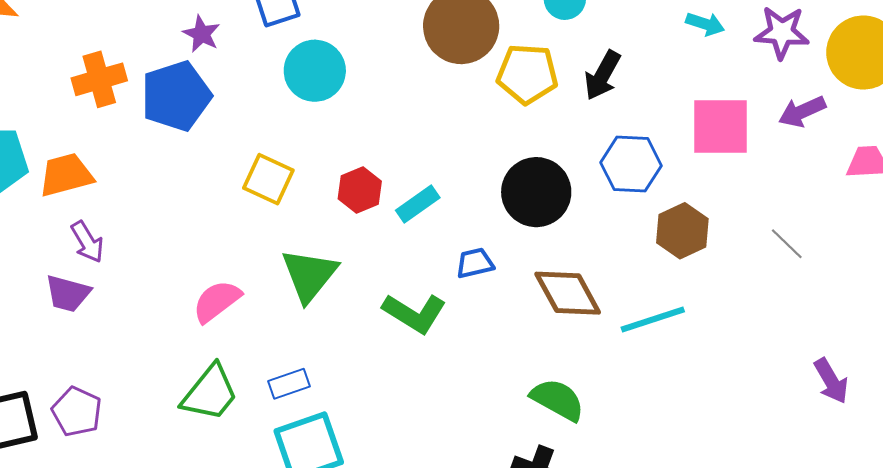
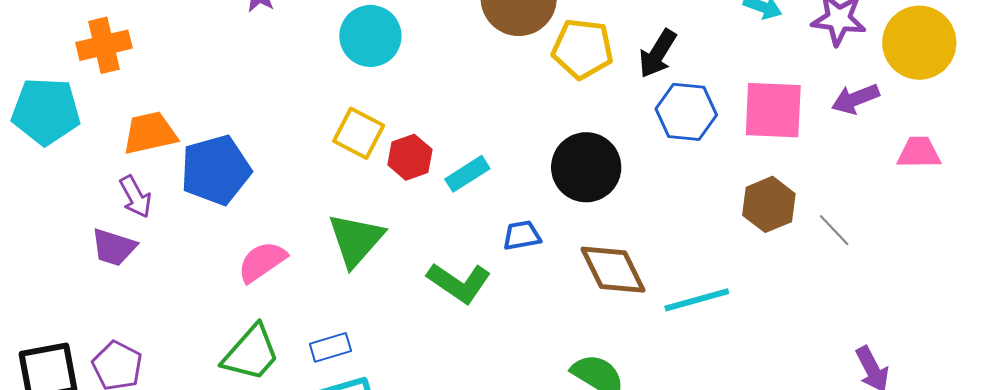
orange cross: (99, 79) -> (104, 45), moved
blue pentagon: (176, 96) -> (216, 170), moved
blue hexagon: (631, 164) -> (686, 112), moved
orange trapezoid: (66, 175) -> (150, 133), moved
yellow square: (268, 179) -> (359, 133), moved
brown hexagon: (682, 231) -> (769, 204), moved

